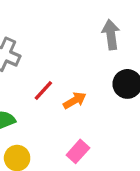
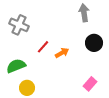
pink rectangle: (78, 151) -> (90, 84), moved

